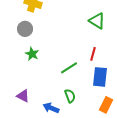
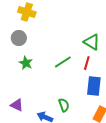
green triangle: (97, 21) -> (92, 42), moved
green line: (69, 68) -> (63, 62), moved

